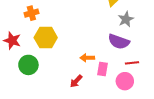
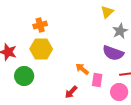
orange cross: (31, 13) -> (40, 25), moved
orange arrow: (87, 58) -> (82, 69), turned 40

